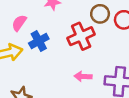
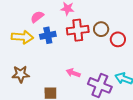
red cross: (81, 36) -> (78, 30), moved

